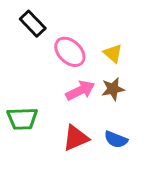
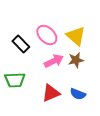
black rectangle: (33, 24) -> (21, 44), moved
yellow triangle: (113, 53) -> (76, 36), size x1.5

